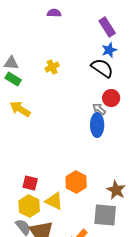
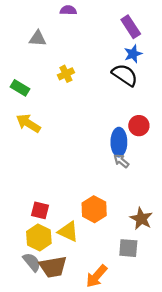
gray triangle: (11, 63) -> (38, 39), moved
red circle: (111, 98) -> (139, 126), moved
gray arrow: (99, 109) -> (121, 161), moved
gray square: (105, 215) -> (128, 248), size x0.7

